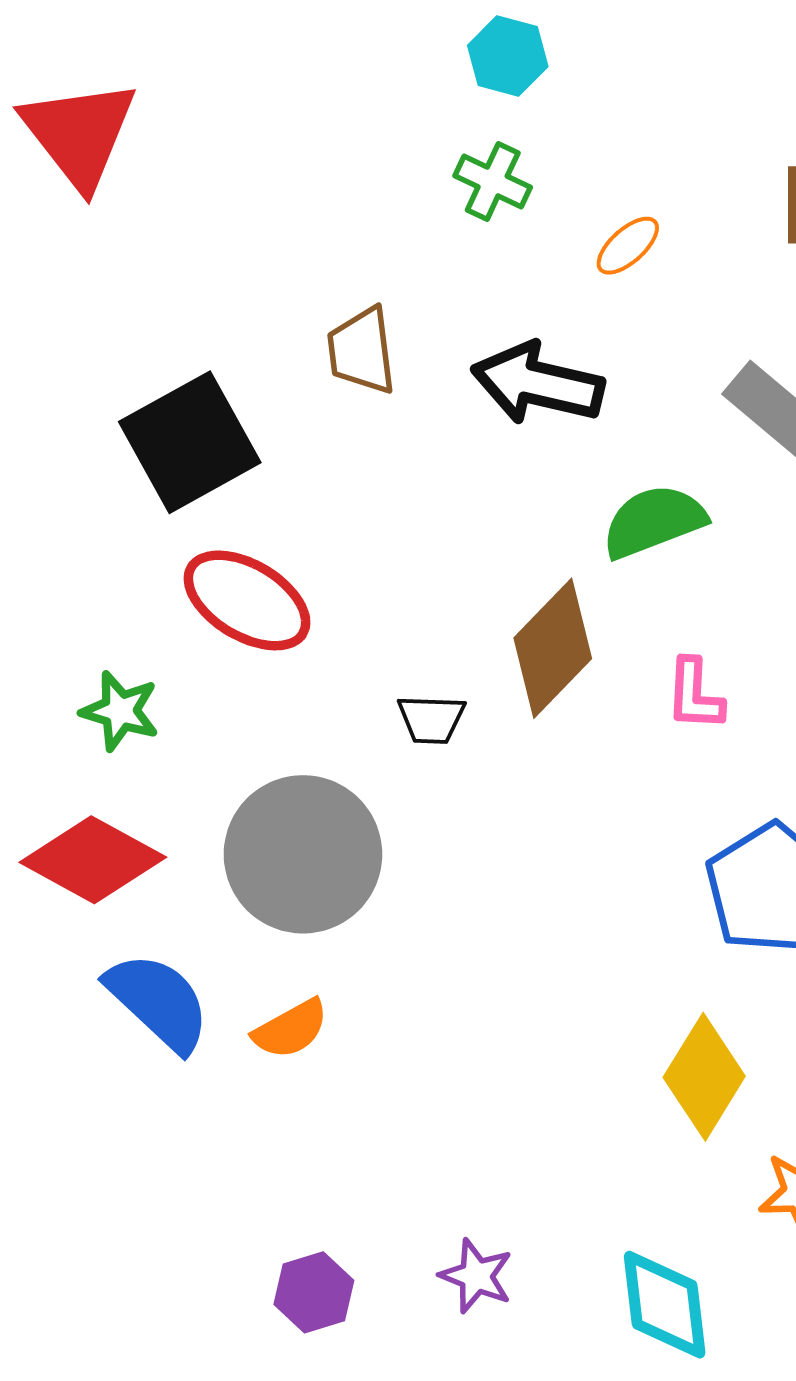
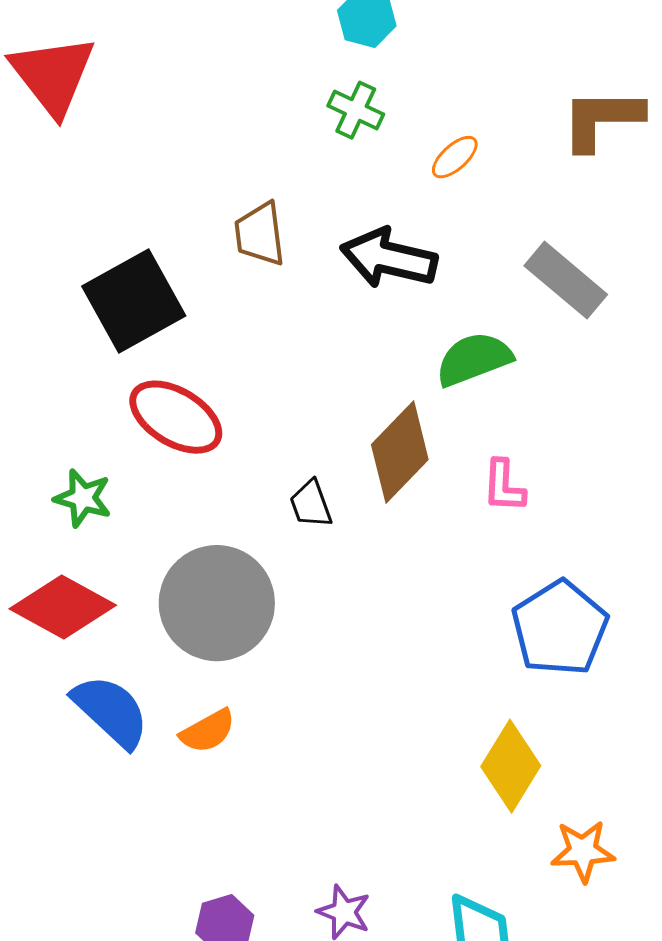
black trapezoid: (431, 719) -> (311, 504), turned 68

